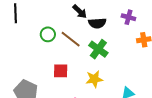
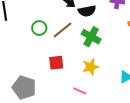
brown line: (71, 39) -> (63, 30), turned -70

